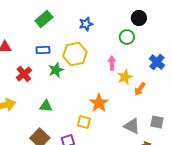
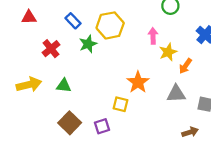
blue rectangle: (43, 50) -> (73, 21), turned 48
green triangle: (46, 106) -> (64, 86), moved
gray triangle: (132, 126) -> (176, 94), moved, turned -30

